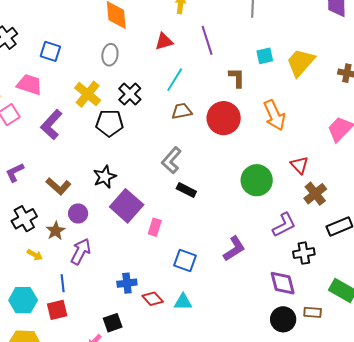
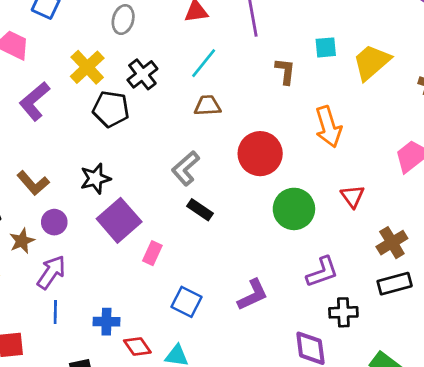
red circle: (224, 118) -> (260, 154), moved
brown cross: (315, 194) -> (392, 243), moved
blue line: (63, 283) -> (55, 312), moved

